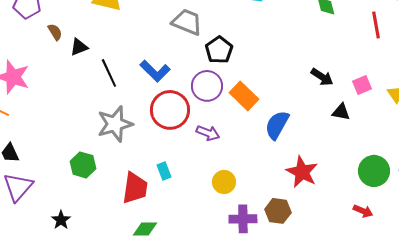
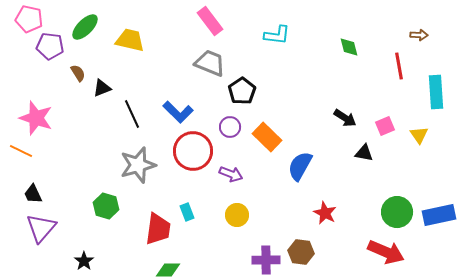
purple circle: (207, 86) -> (230, 127), size x0.7
red star: (302, 172) -> (325, 213), size x0.7
yellow circle: (224, 182) -> (237, 215), moved
red arrow: (363, 211) -> (386, 252), size x1.8

